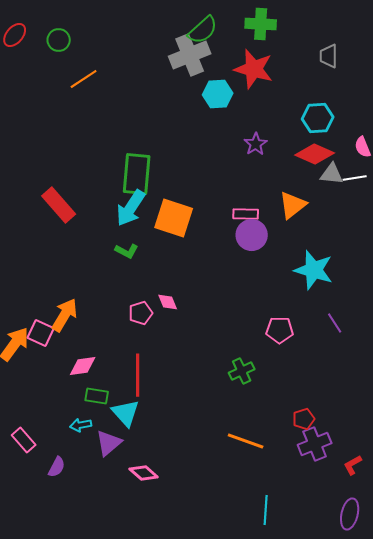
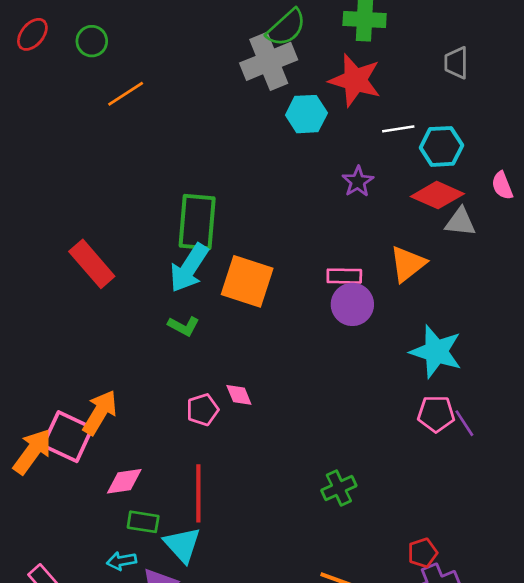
white line: (355, 178) -> (398, 129), moved
pink pentagon: (280, 330) -> (436, 414), moved
pink square: (41, 333) -> (68, 437), size x1.4

